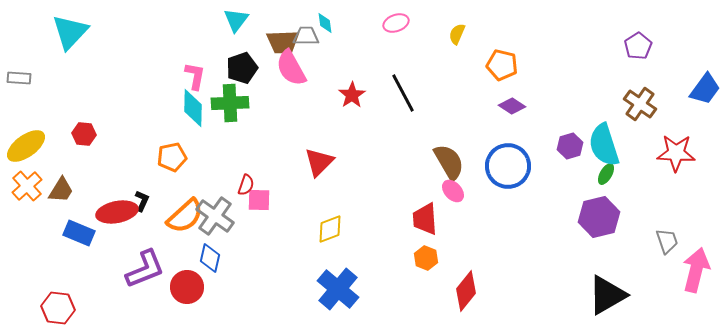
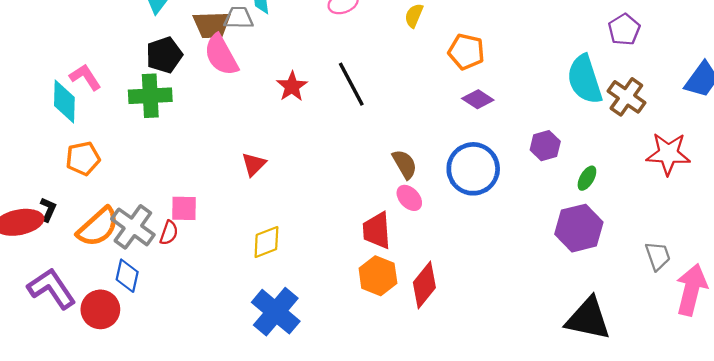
pink L-shape: (195, 76) -> (85, 77), moved, turned -44
cyan diamond: (193, 108) -> (64, 102), moved
cyan semicircle: (604, 145) -> (585, 79), moved
red triangle: (319, 162) -> (254, 164), size x0.7
brown semicircle: (449, 162) -> (405, 164), size x0.7
red semicircle: (246, 185) -> (169, 233), moved
orange hexagon: (426, 258) -> (378, 276), size x1.4
purple L-shape: (145, 269) -> (52, 288), turned -102
red diamond: (466, 291) -> (424, 285), moved
black triangle: (607, 295) -> (588, 319), turned 42

